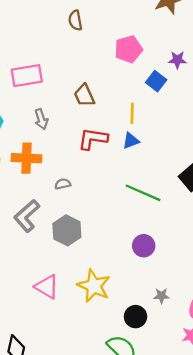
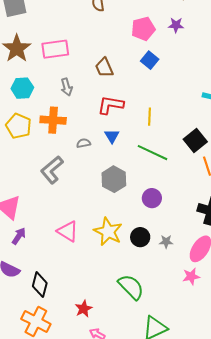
purple star: (177, 60) -> (176, 25), moved
blue square: (156, 81) -> (150, 60), moved
yellow line: (132, 113) -> (150, 117), moved
blue triangle: (131, 141) -> (112, 136), moved, turned -42
gray hexagon: (67, 230) -> (114, 179), moved
black circle: (135, 317) -> (140, 237), moved

